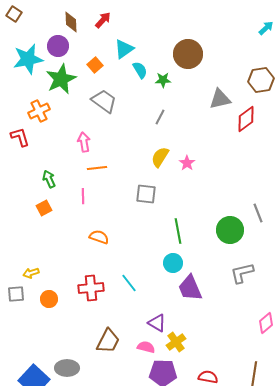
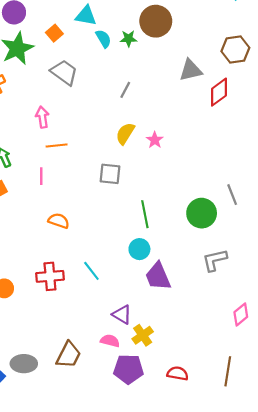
cyan triangle: (124, 49) -> (86, 16), turned 45
green star: (163, 80) -> (129, 39), moved
brown trapezoid: (108, 341) -> (69, 355), moved

